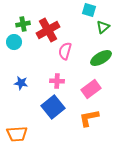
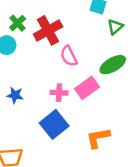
green cross: (23, 24) -> (18, 23), turned -32
pink semicircle: (65, 51) -> (69, 56), turned -42
pink rectangle: (91, 89) -> (87, 88), moved

